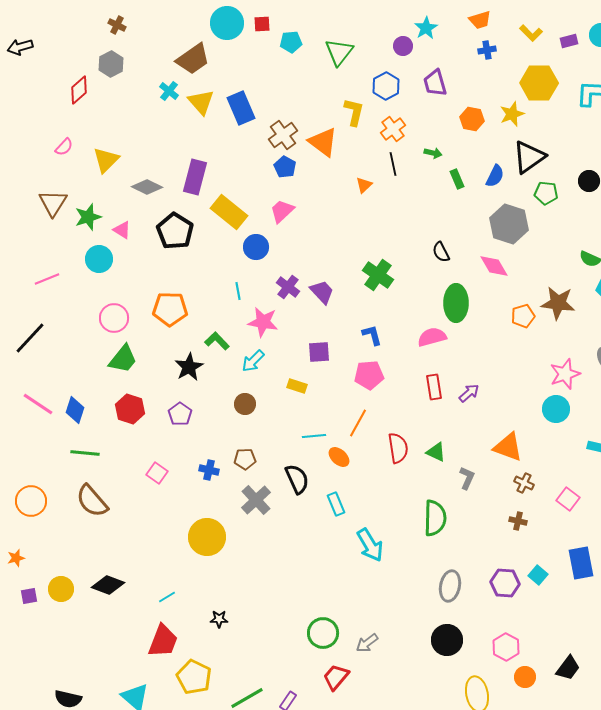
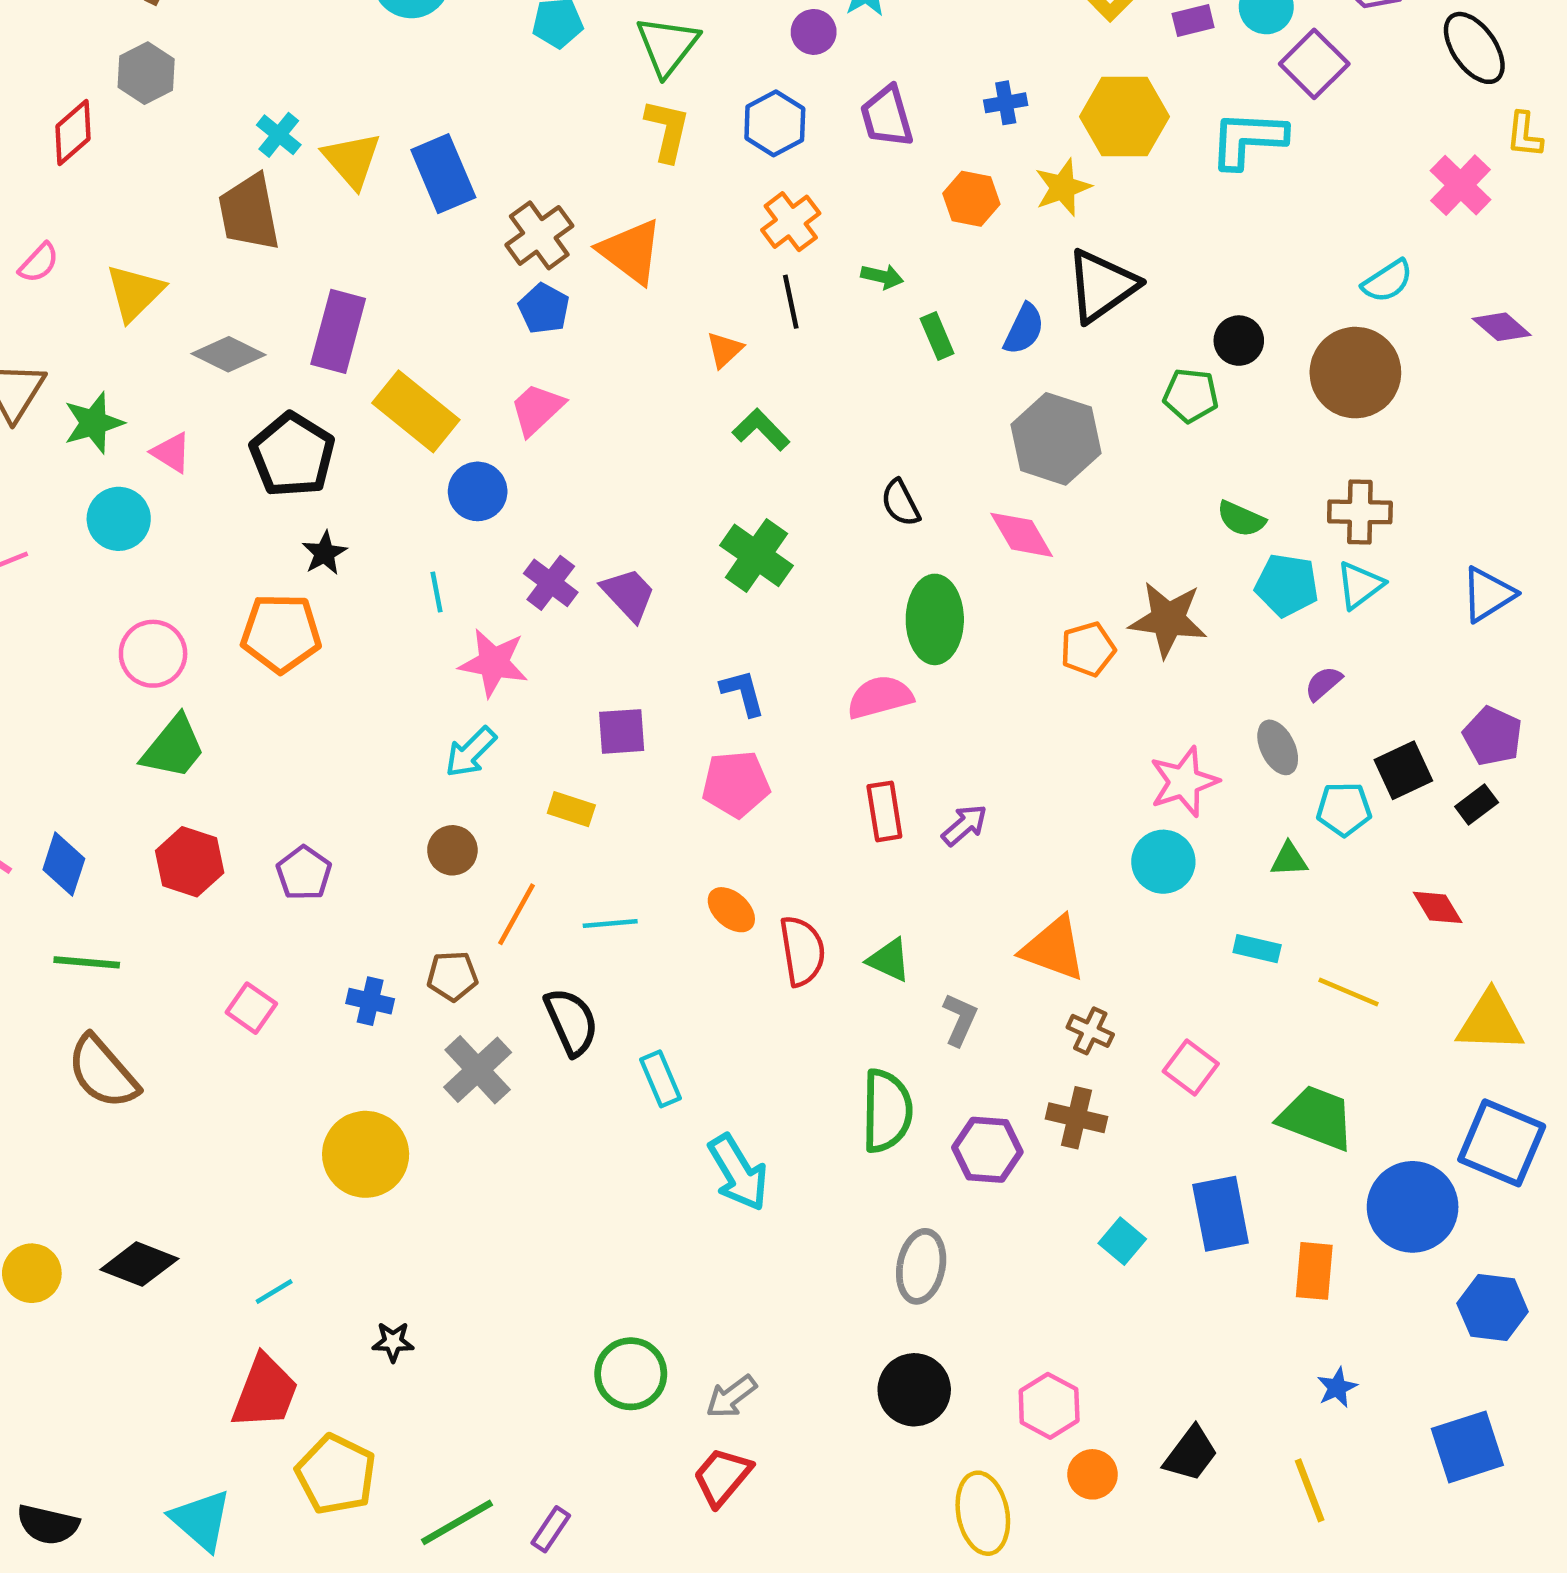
blue cross: (487, 50) -> (1006, 103), moved
brown trapezoid: (193, 59) -> (249, 213), moved, turned 114
yellow L-shape: (354, 112) -> (667, 130), moved
green pentagon: (546, 193) -> (1191, 395), moved
green L-shape: (217, 341) -> (761, 430), moved
black star: (189, 367) -> (324, 553), moved, size x0.7
orange line: (358, 423) -> (516, 914), moved
orange ellipse: (339, 457) -> (731, 910), moved
brown cross: (518, 521) -> (1077, 1118), size x1.4
purple hexagon: (505, 583) -> (987, 1150), moved
red trapezoid: (336, 677) -> (722, 1477), moved

